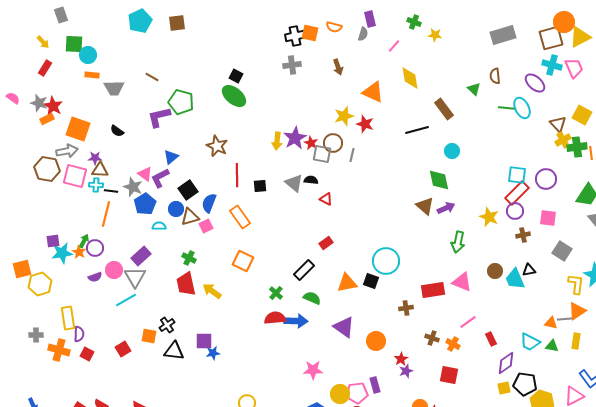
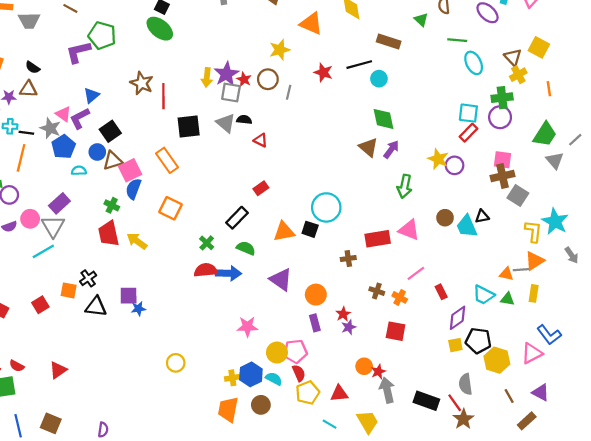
cyan ellipse: (522, 108) -> (474, 63), moved
brown rectangle: (444, 109) -> (389, 42), turned -35
red star: (365, 124) -> (323, 72), moved
green cross: (577, 147) -> (502, 98), moved
cyan circle: (452, 151) -> (379, 79), moved
gray square: (322, 154) -> (231, 92), moved
brown triangle: (100, 170) -> (28, 89), moved
red line: (237, 175) -> (163, 96), moved
black square: (260, 186) -> (189, 126), size x1.6
red rectangle: (517, 193) -> (469, 133), size x0.7
blue semicircle: (209, 203) -> (133, 189), moved
purple arrow: (446, 208) -> (391, 149), turned -30
purple circle: (515, 211) -> (455, 165), moved
pink square: (206, 226) -> (130, 170), size x1.5
brown cross: (523, 235) -> (503, 176), moved, size x1.5
purple rectangle: (375, 385) -> (315, 323), moved

